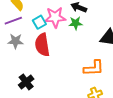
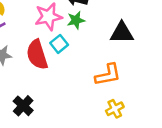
cyan square: (39, 22) -> (59, 44), moved

